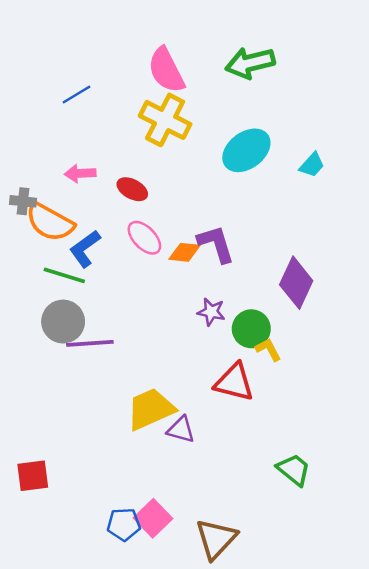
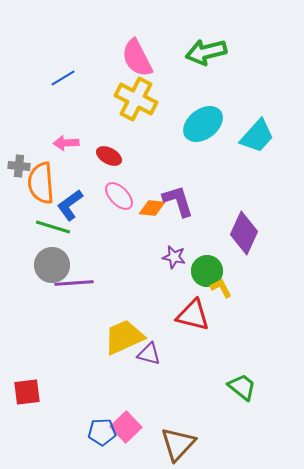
cyan trapezoid: (312, 165) -> (257, 136), size x1.6
orange semicircle: (50, 222) -> (41, 183), turned 57

